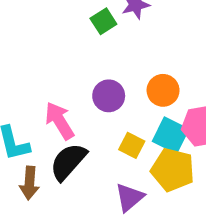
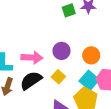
pink arrow: (59, 121) -> (32, 58), turned 110
yellow square: (132, 145) -> (58, 77), moved

